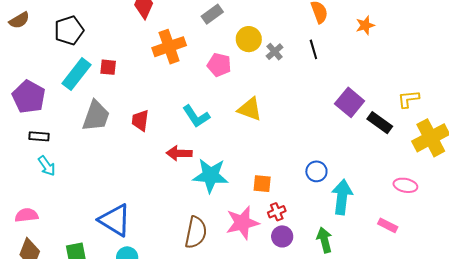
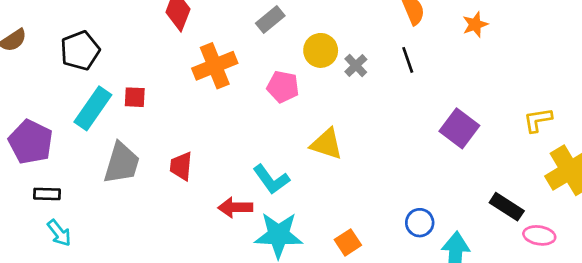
cyan L-shape: (196, 116) -> (271, 179), moved
black rectangle: (380, 123) -> (507, 207), moved
orange square: (262, 184) -> (348, 242), turned -36

